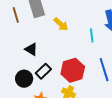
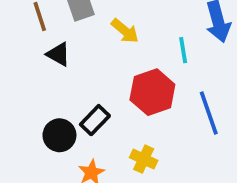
black triangle: (31, 49) -> (58, 54), moved
red hexagon: (73, 70) -> (152, 92), moved

